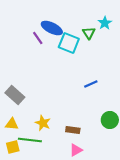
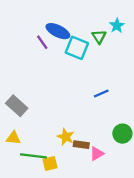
yellow star: (43, 123) -> (66, 137), moved
yellow square: (13, 147) -> (50, 164), moved
pink triangle: (76, 150) -> (97, 154), moved

